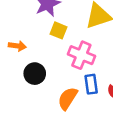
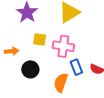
yellow square: (59, 30) -> (40, 39), moved

